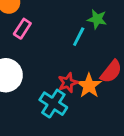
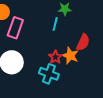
pink rectangle: (22, 29) -> (15, 28), size x1.5

